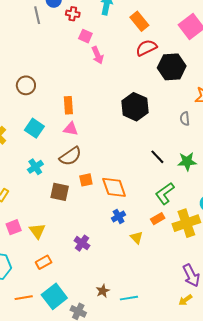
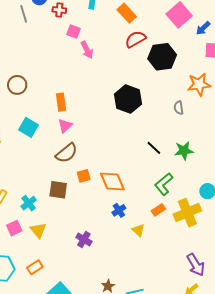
pink triangle: (71, 129) -> (65, 126), turned -49
cyan cross: (35, 167) -> (29, 203), moved
orange rectangle: (44, 262) -> (35, 267), moved

